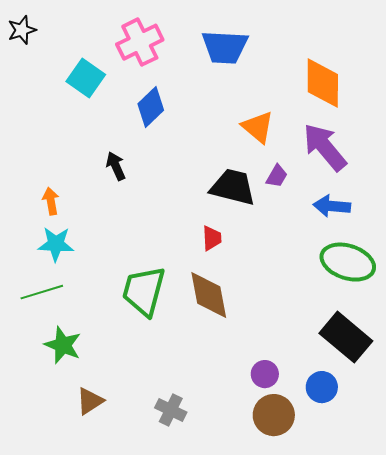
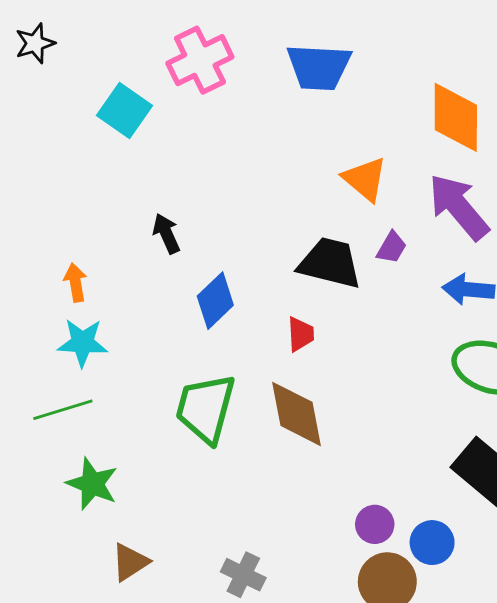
blue diamond: (151, 107) -> (215, 301), moved
blue circle: (322, 387) -> (432, 543), moved

